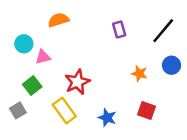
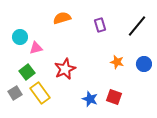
orange semicircle: (58, 20) -> (62, 18), moved
blue circle: (171, 65) -> (144, 64), moved
yellow rectangle: (64, 110) -> (40, 93), moved
red square: (146, 110) -> (114, 97), moved

